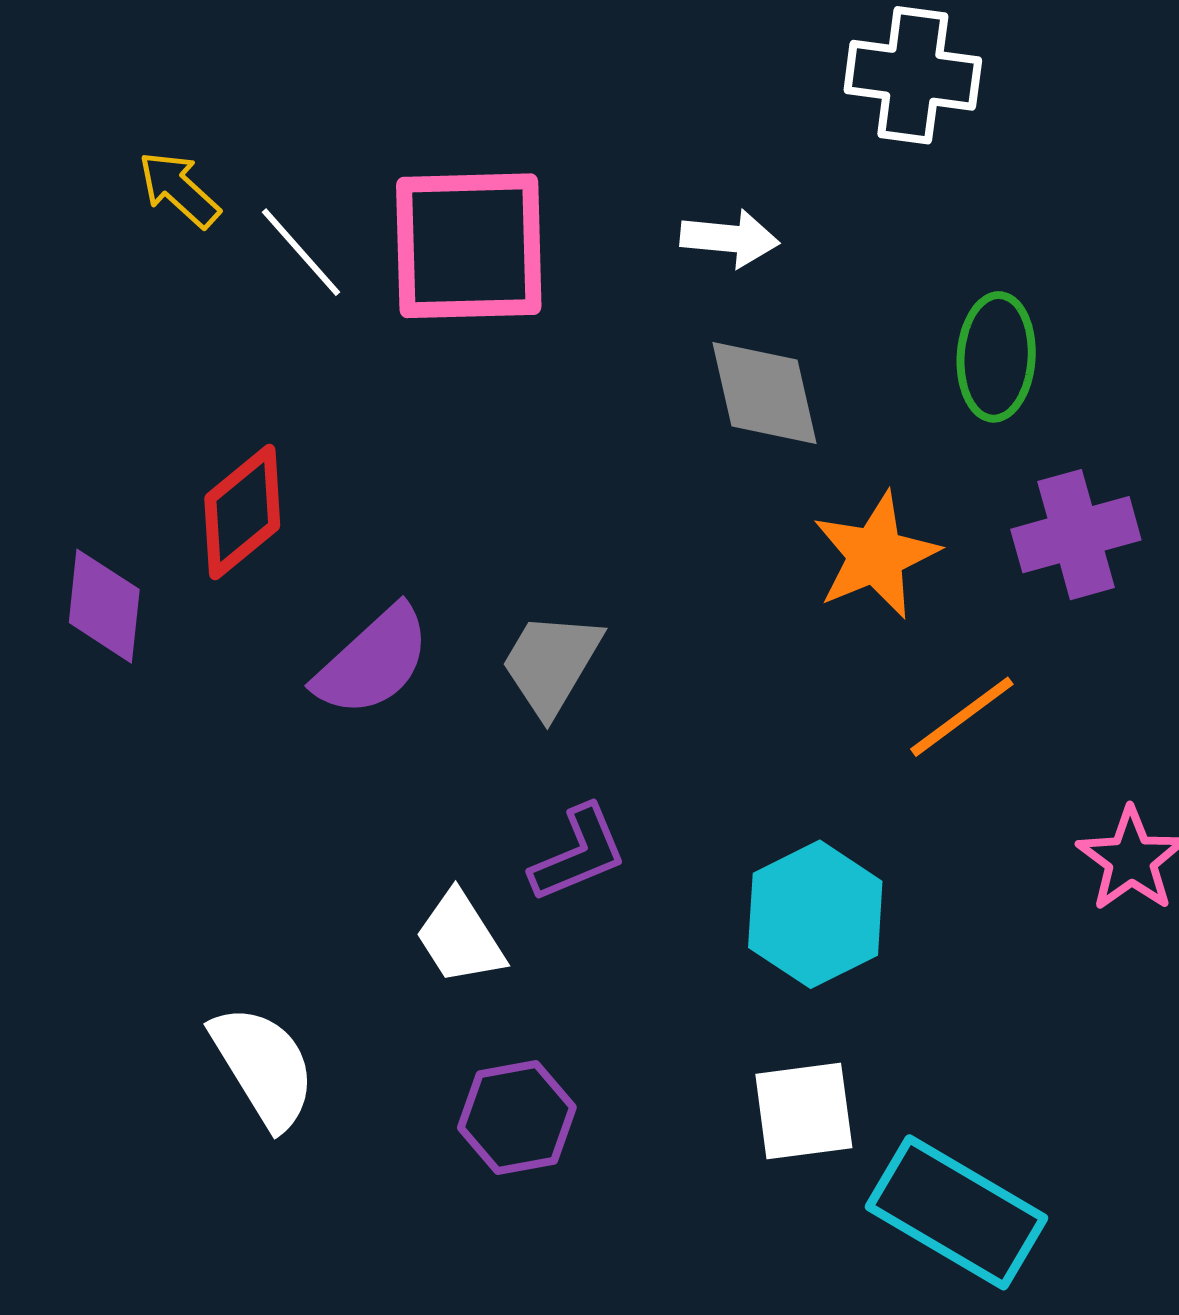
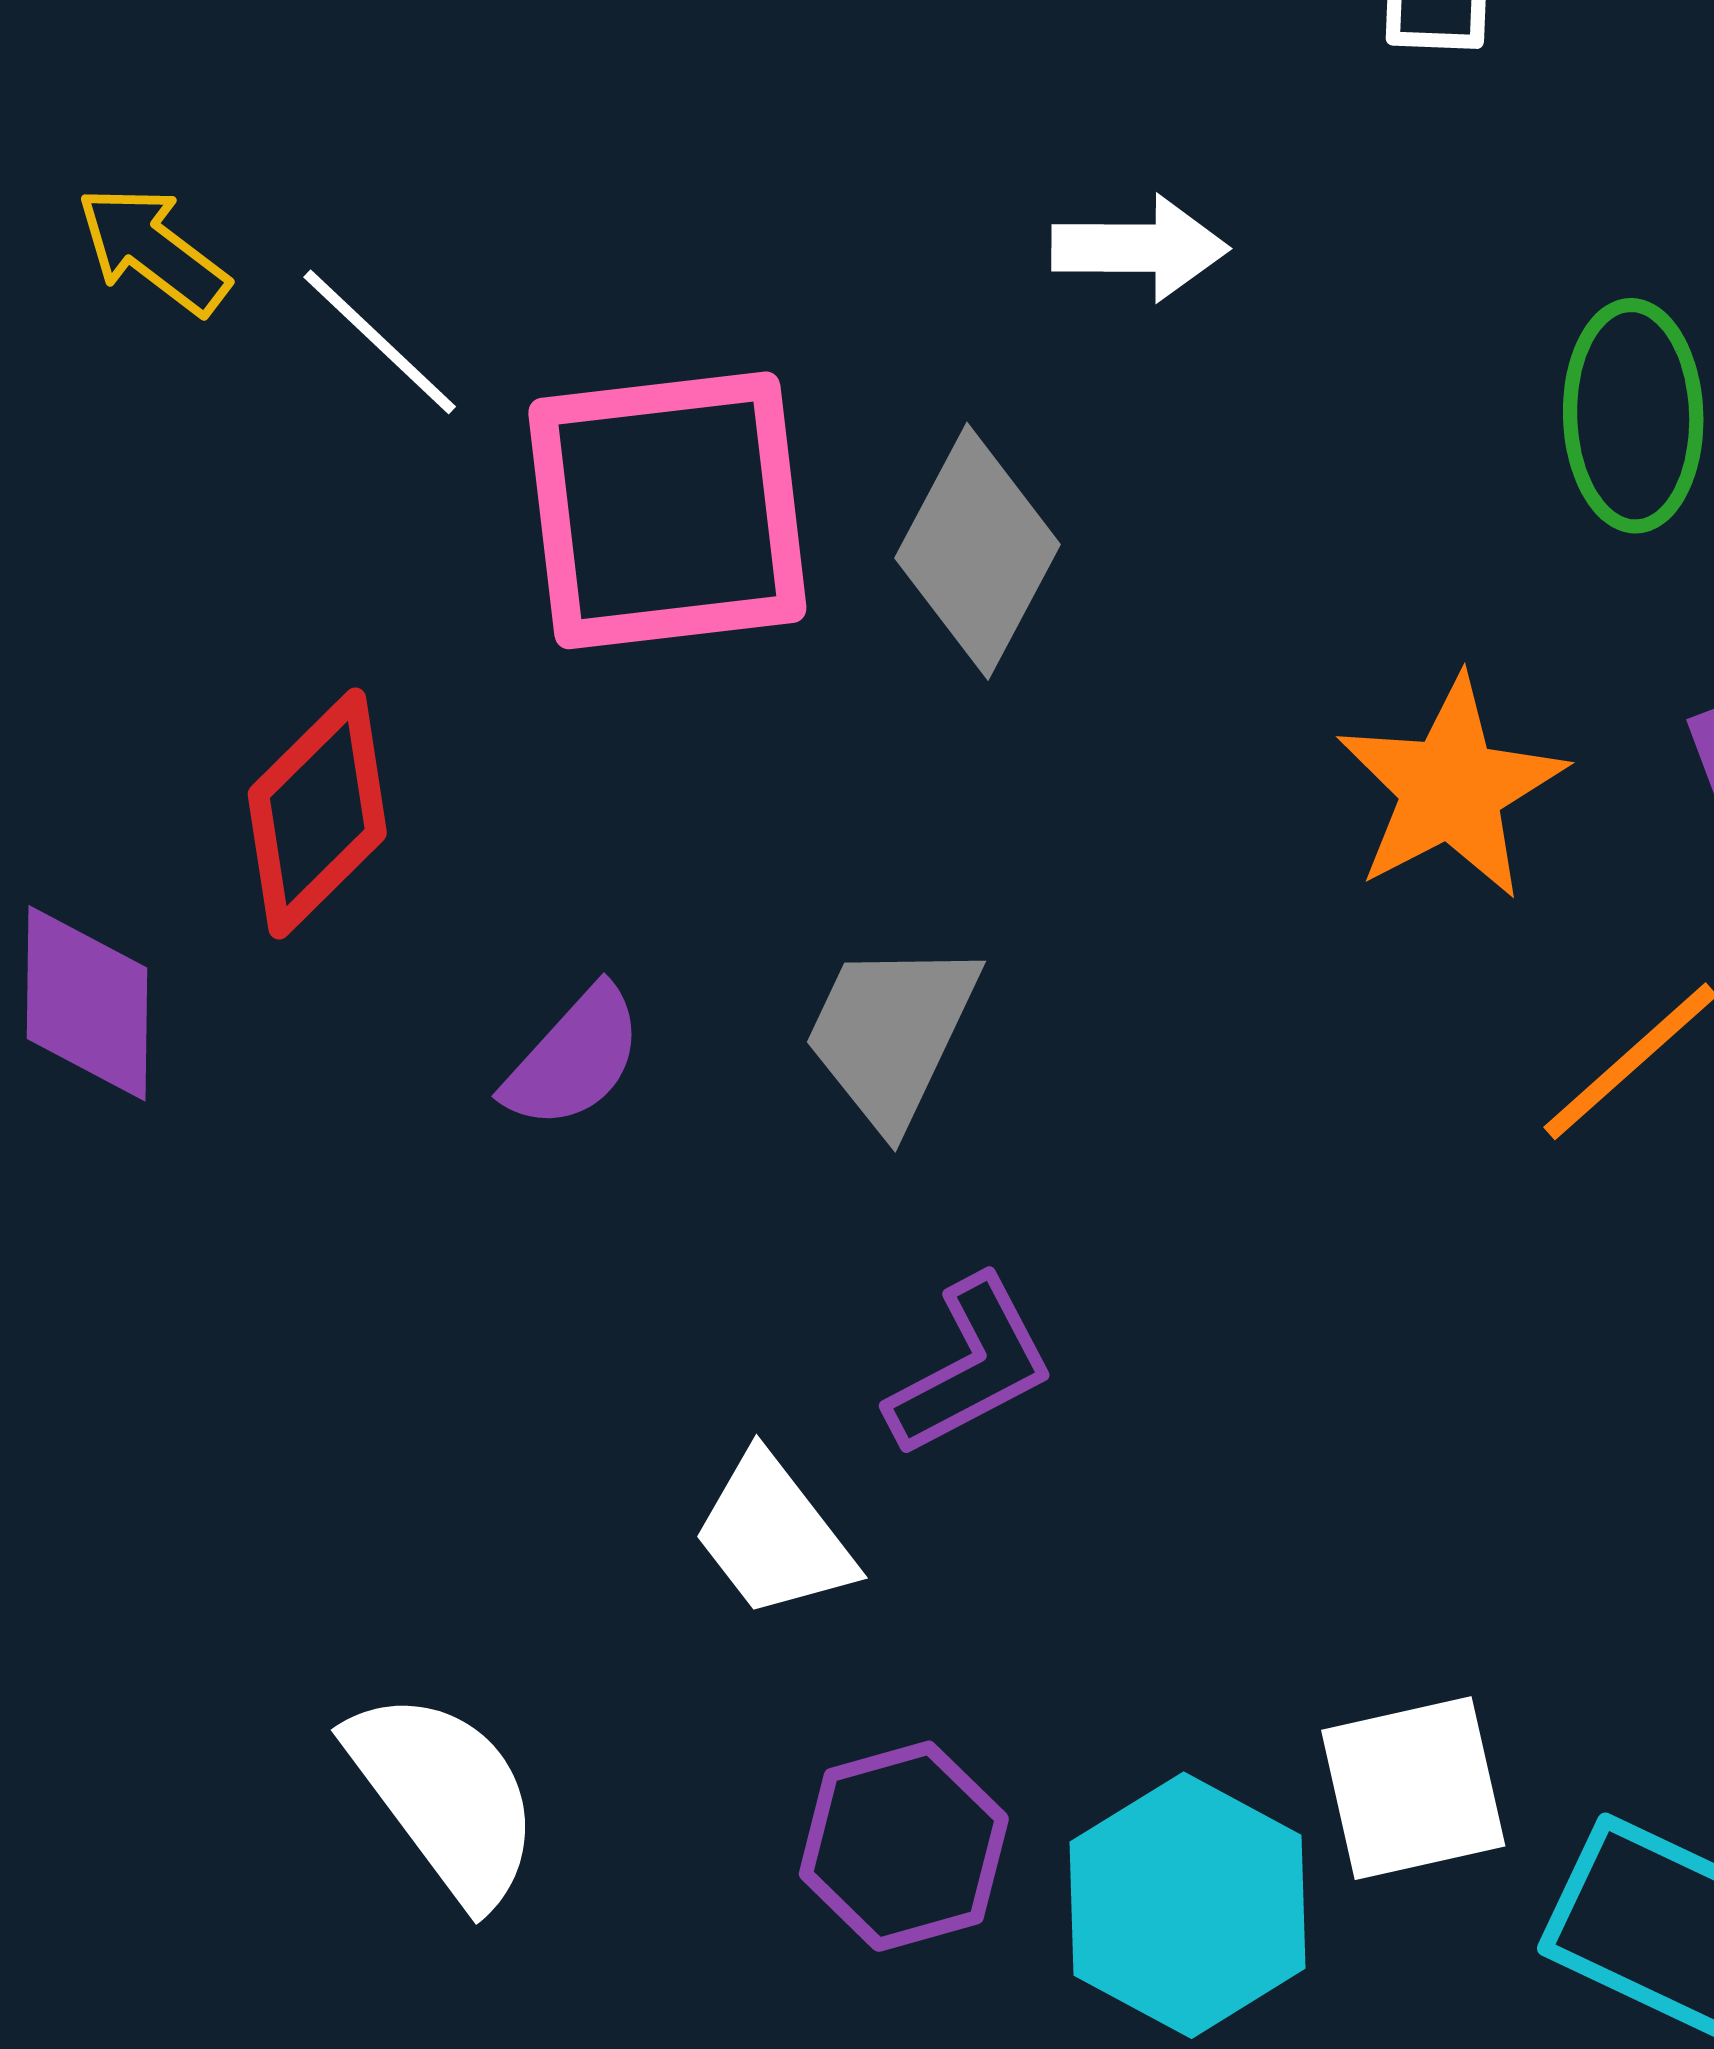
pink square: (469, 246) -> (667, 510), moved
gray diamond: (765, 393) -> (977, 551), moved, turned 46
purple semicircle: (373, 661) -> (574, 1058), size x0.7
cyan hexagon: (815, 914) -> (1188, 1905), moved

